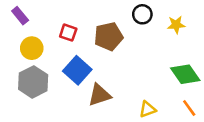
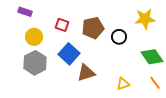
black circle: (142, 14) -> (119, 37), moved
purple rectangle: (20, 16) -> (25, 12), turned -32
yellow star: (176, 25) -> (145, 19), size x1.5

